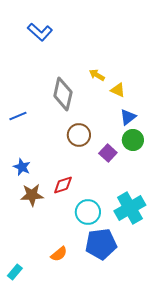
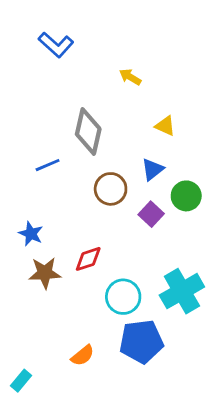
yellow arrow: (97, 75) -> (130, 77), moved
blue line: (18, 116) -> (48, 165), moved
blue triangle: (128, 117) -> (153, 169), moved

